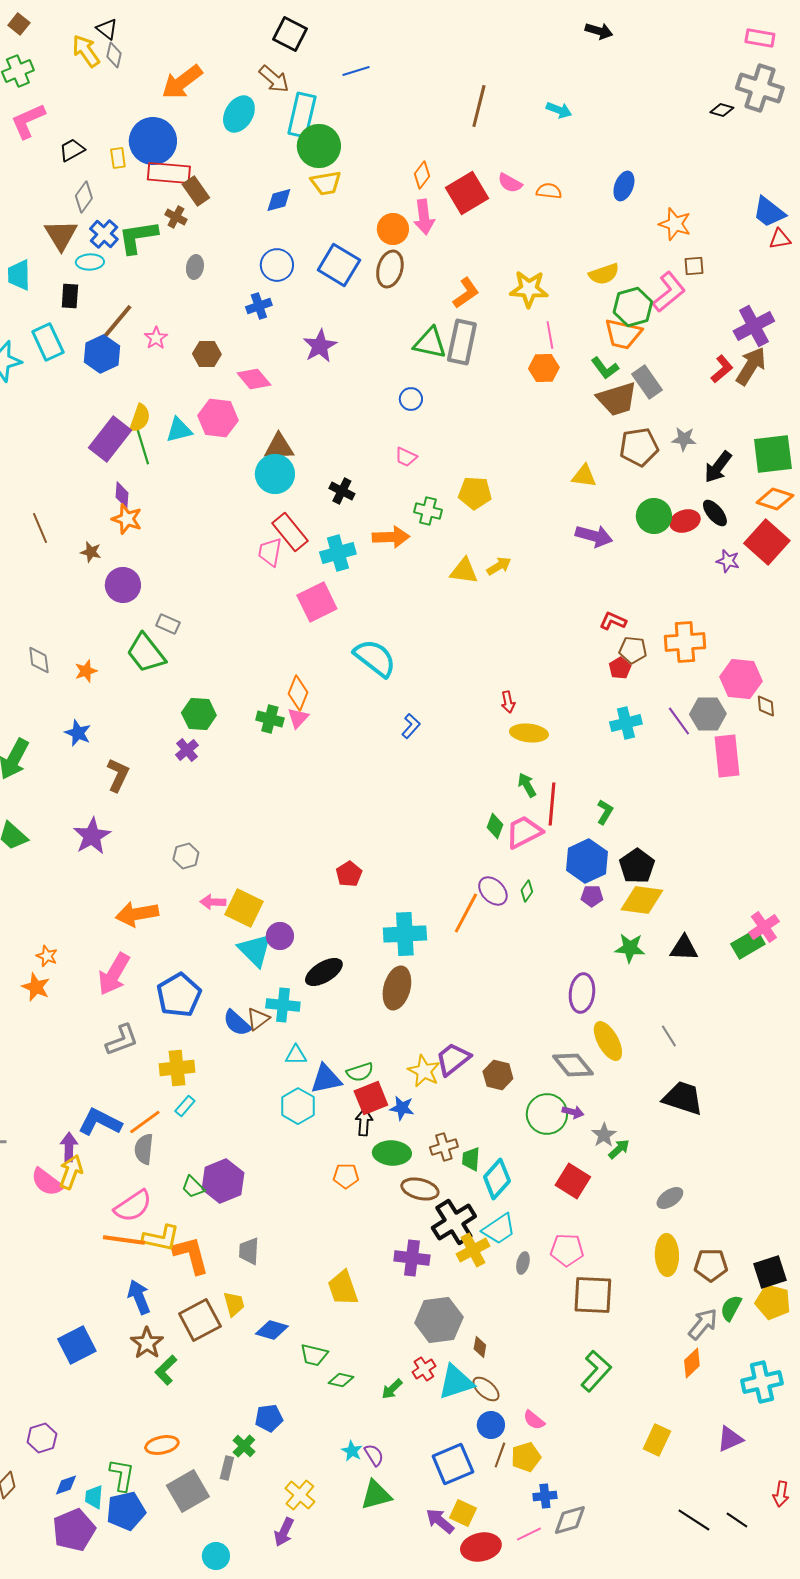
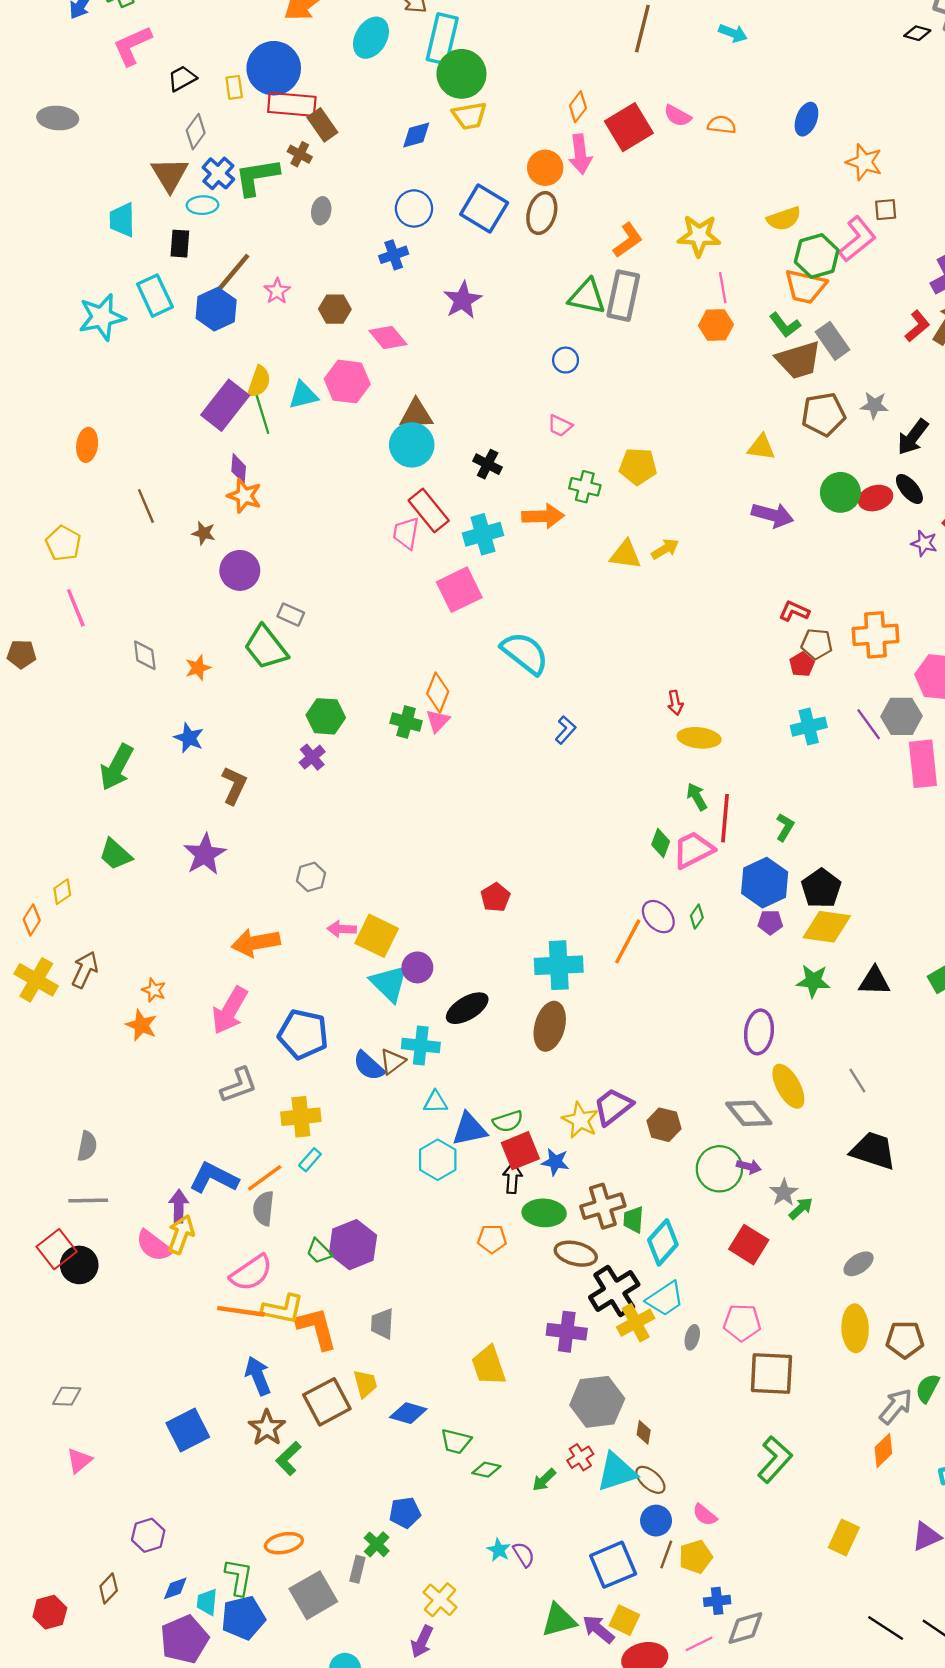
blue pentagon: (179, 995) -> (303, 1034), turned -30
brown cross: (444, 1147) -> (603, 1206), size x1.4
green triangle: (376, 1495) -> (559, 1620), moved

